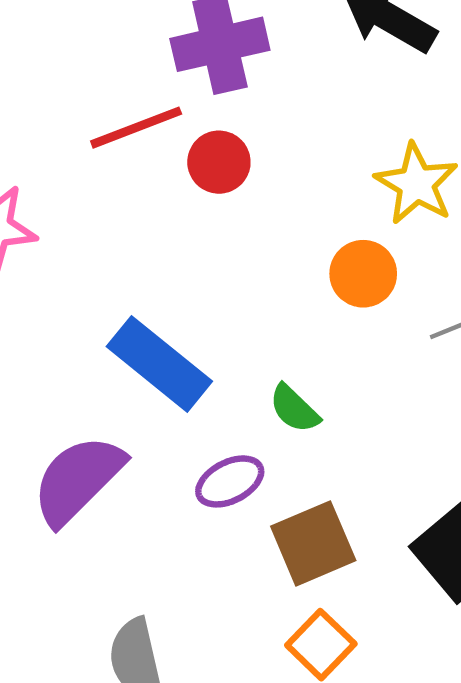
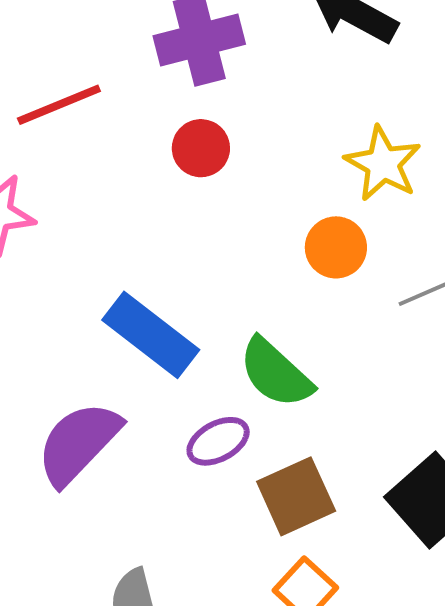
red line: (136, 128) -> (59, 105), moved
green semicircle: (294, 409) -> (276, 373), size x1.6

